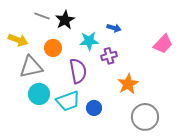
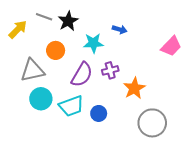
yellow arrow: (18, 40) -> (18, 29), moved, turned -66
purple cross: (109, 56) -> (110, 70), moved
purple semicircle: (78, 71) -> (82, 75), turned 40

